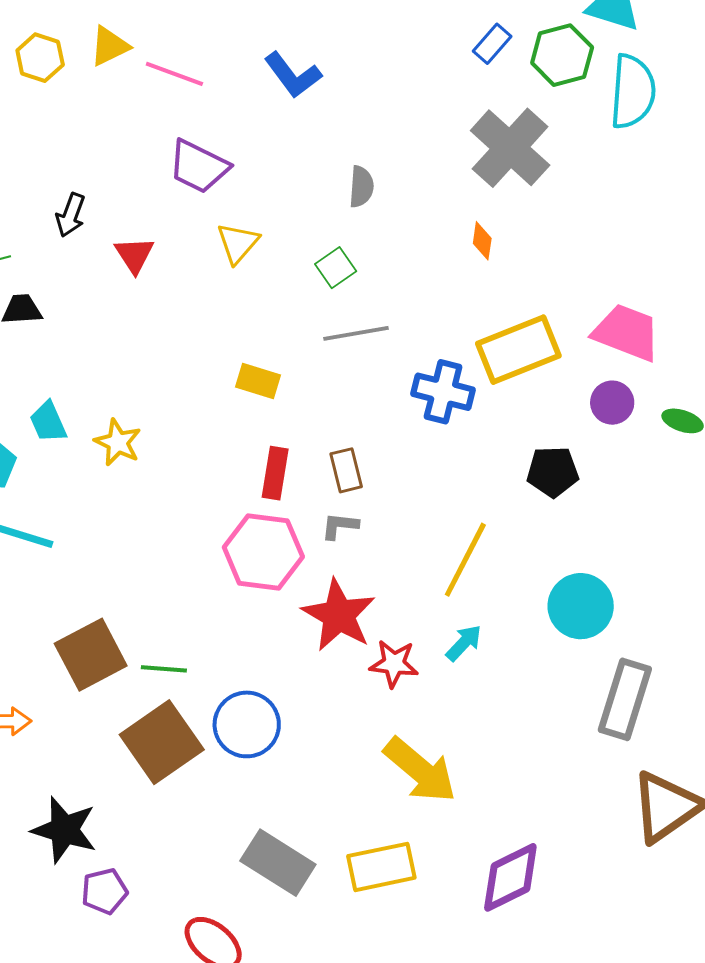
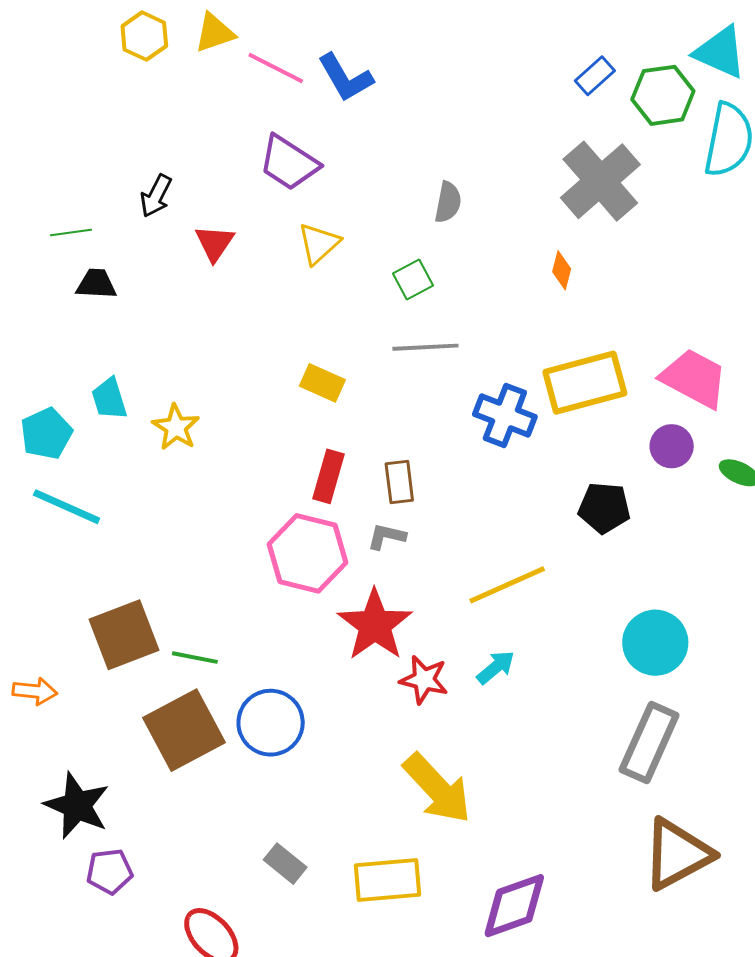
blue L-shape: (293, 75) -> (345, 78), moved
yellow line: (465, 560) -> (507, 585), turned 32
cyan circle: (581, 606) -> (655, 643), moved
gray rectangle: (278, 863) -> (285, 864), size x0.6

